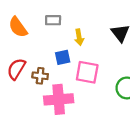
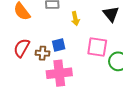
blue square: (63, 57) -> (59, 45), moved
pink square: (87, 72) -> (97, 47), moved

